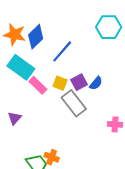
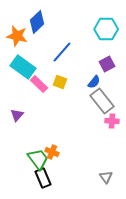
blue diamond: (36, 37) -> (37, 22), moved
purple square: (79, 82) -> (107, 64), moved
gray rectangle: (74, 103) -> (102, 101), moved

